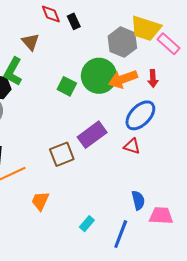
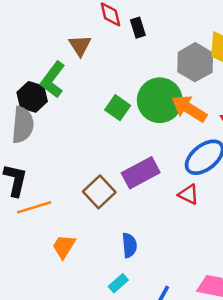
orange arrow: (123, 79) -> (189, 109), turned 44
brown square: (62, 154) -> (99, 192), turned -30
blue semicircle: (138, 200) -> (129, 245), moved

